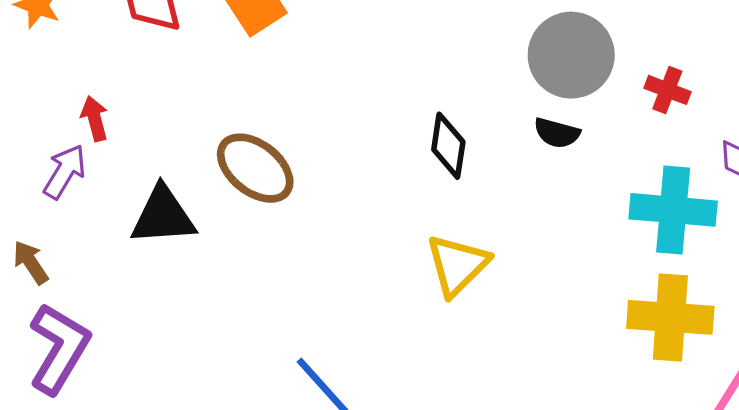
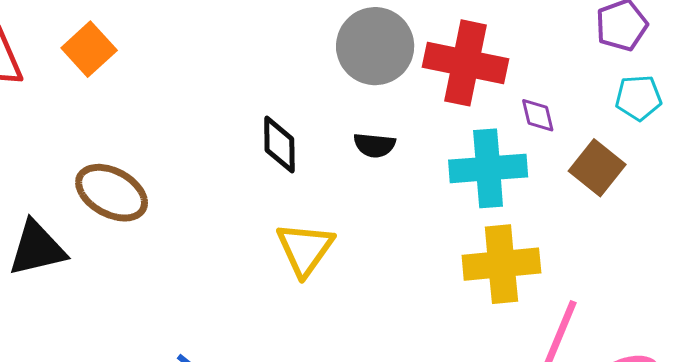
red cross: (667, 90) -> (466, 63), size x2.0
black semicircle: (557, 133) -> (374, 145), moved

